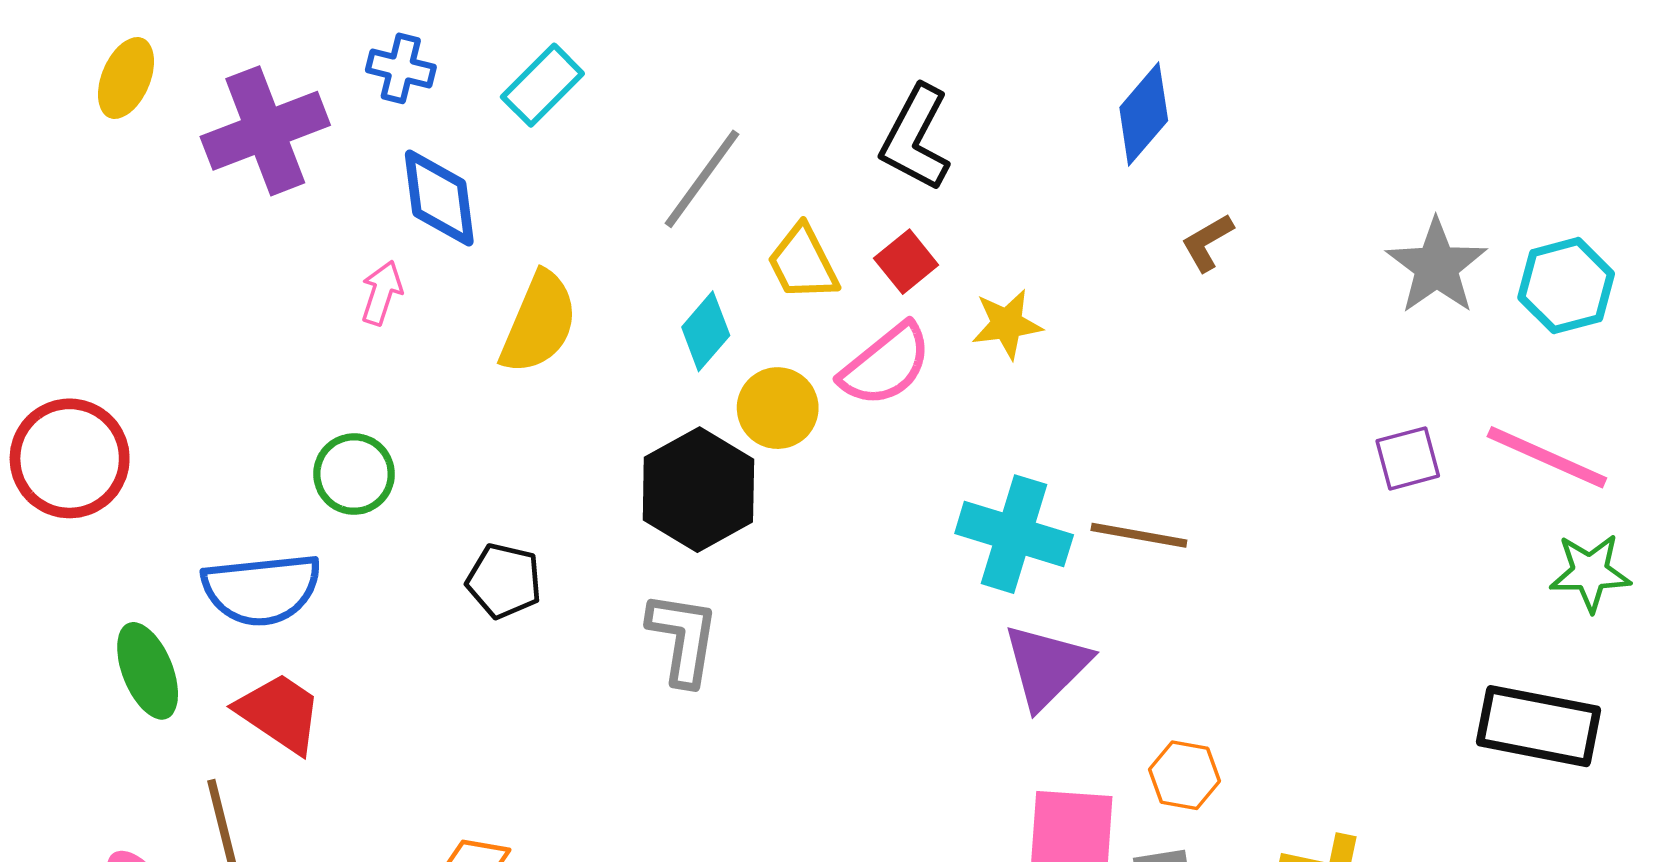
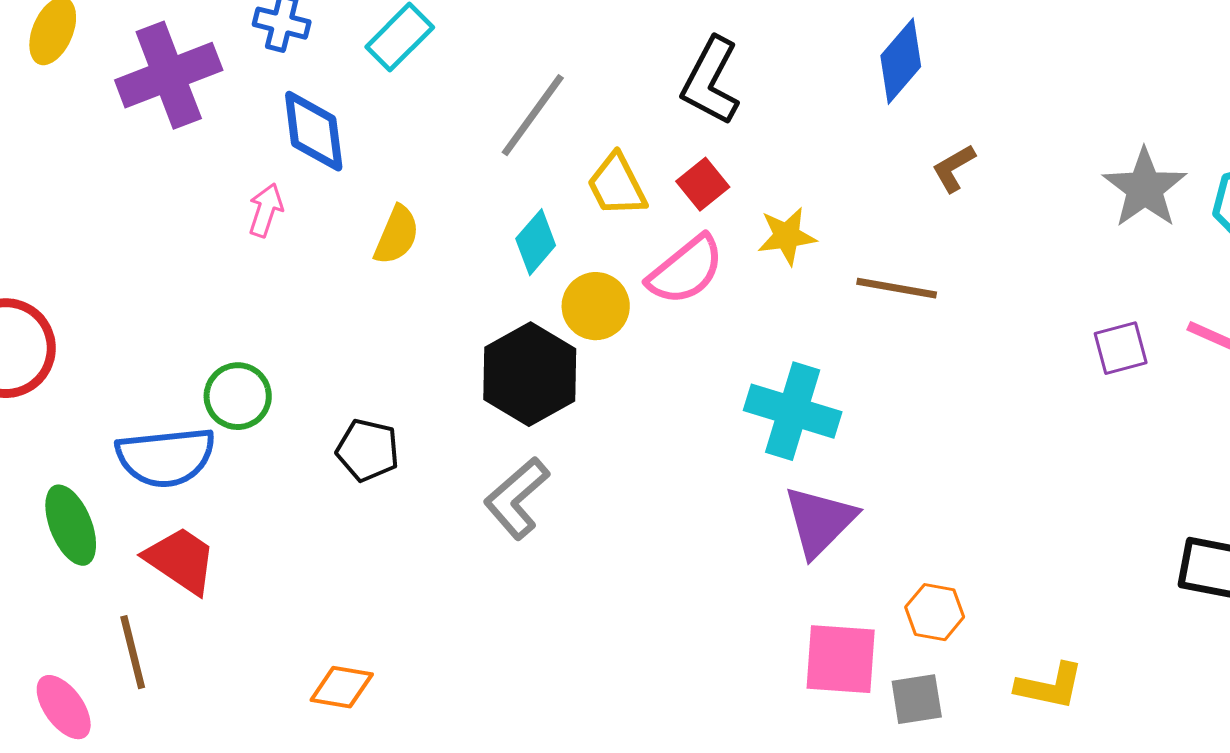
yellow semicircle: (539, 323) -> (397, 235), size x0.7
green circle: (354, 474) -> (238, 396), moved
brown line: (1139, 535) -> (897, 288), moved
gray L-shape: (683, 638) -> (517, 498), turned -140

